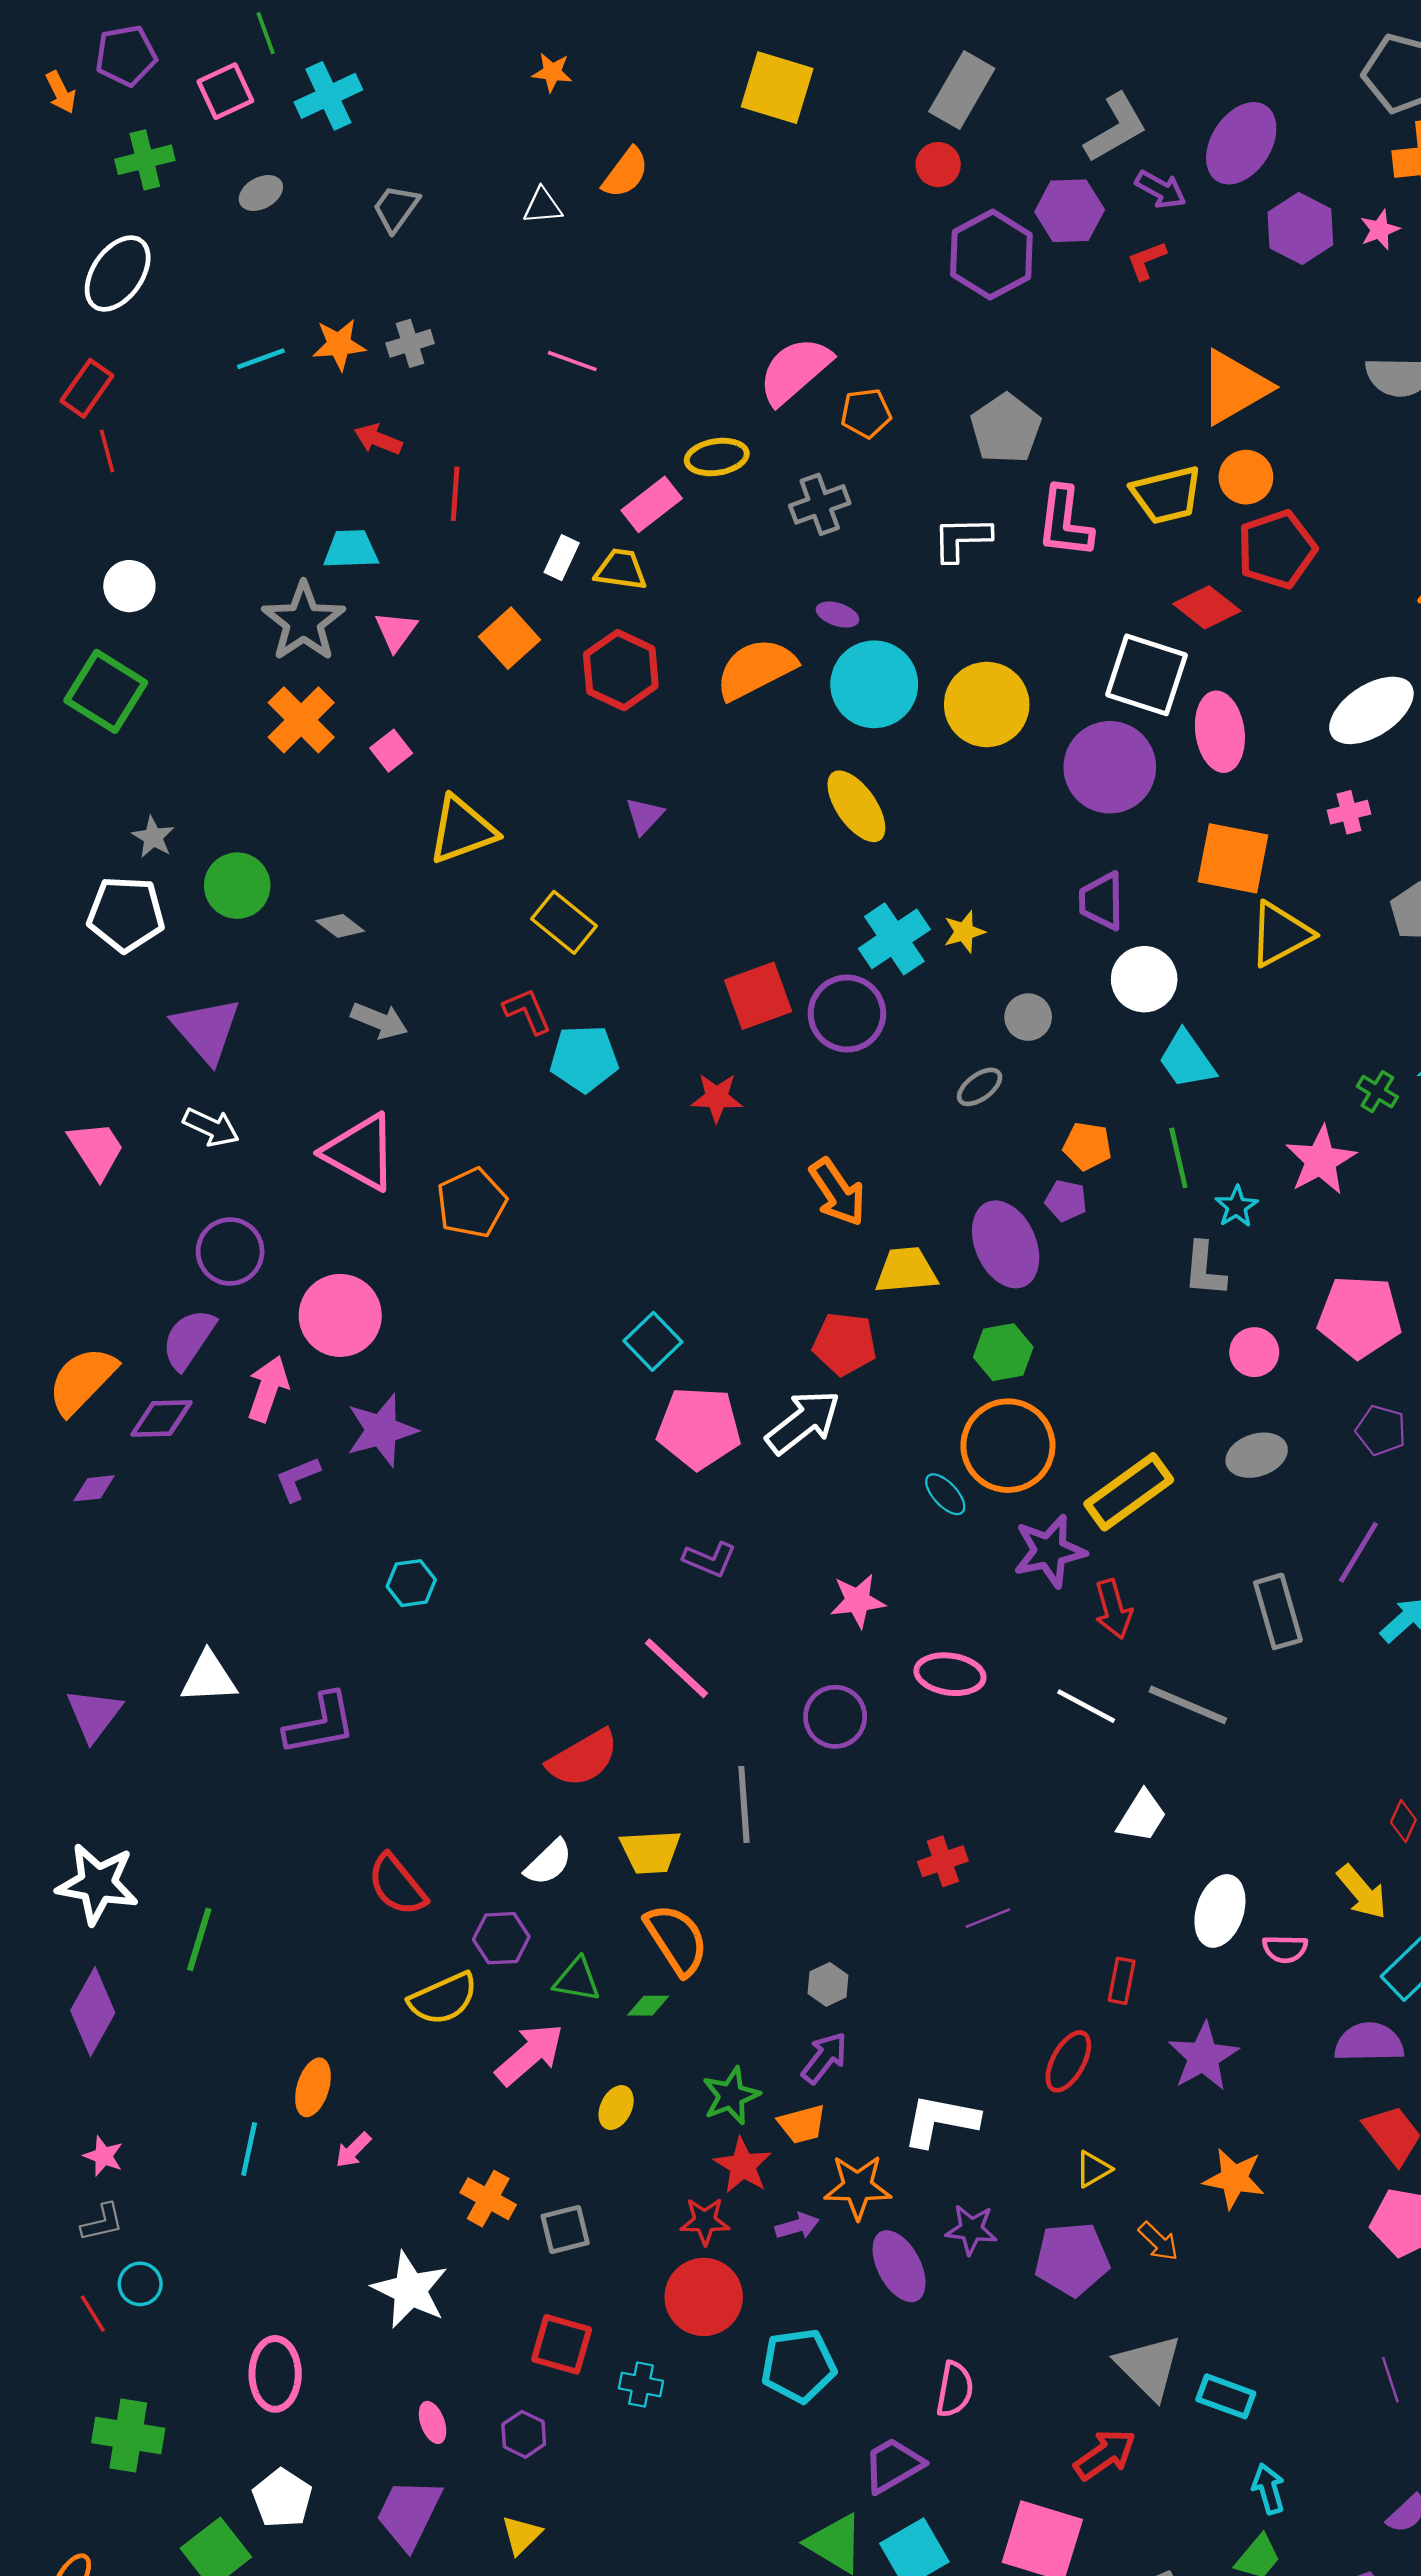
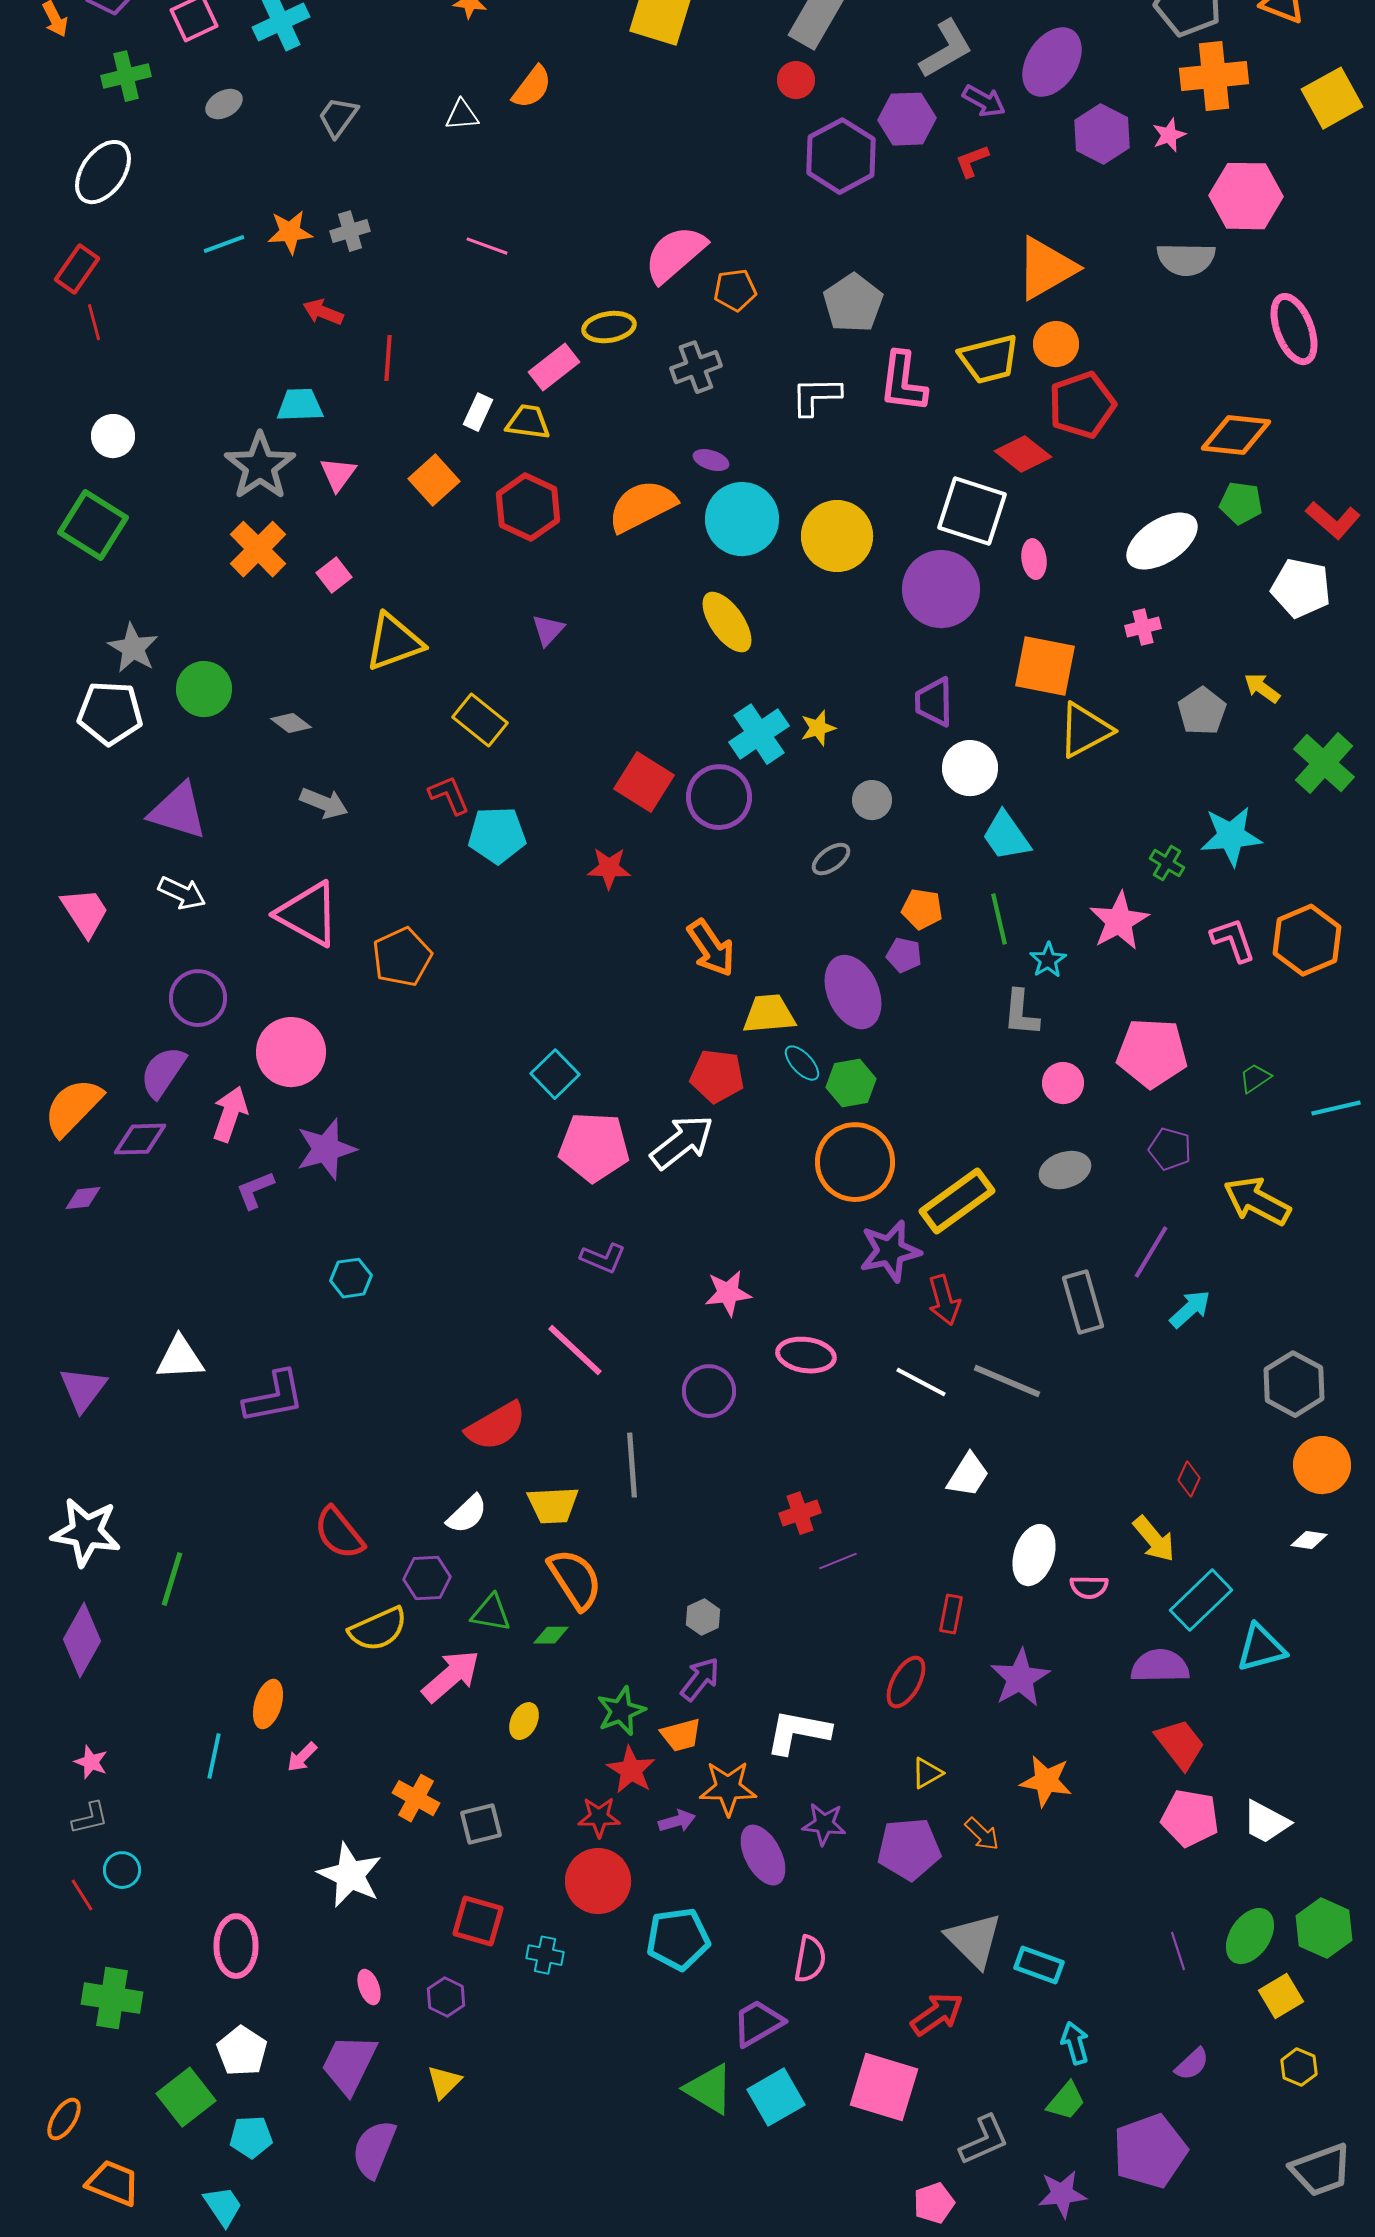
pink ellipse: (1220, 732) -> (1034, 559), size x0.6
gray star: (153, 837) -> (133, 648), size x1.4
red square: (758, 996) -> (644, 782), turned -38
purple triangle: (206, 1030) -> (178, 811), turned -32
cyan ellipse: (945, 1494) -> (802, 1063), moved

